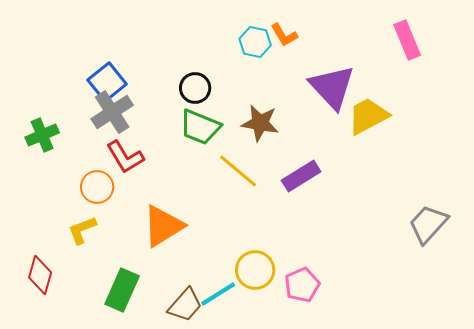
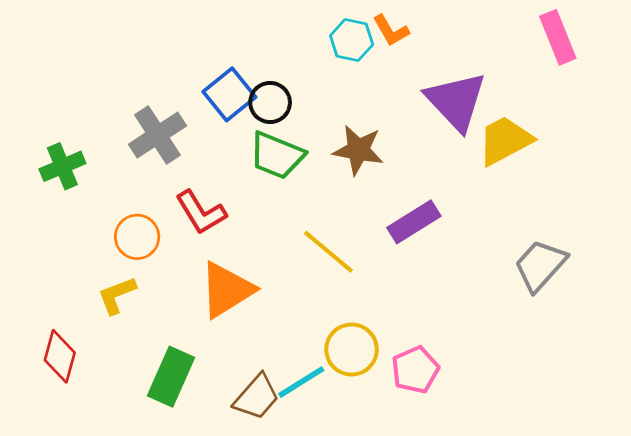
blue square: (107, 82) -> (229, 94), moved
red L-shape: (125, 157) -> (201, 212), moved
yellow line: (238, 171) -> (328, 252), moved
gray trapezoid: (428, 224) -> (540, 265), moved

